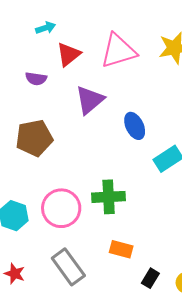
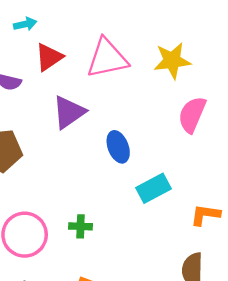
green cross: (109, 197) -> (81, 226), size x0.6

